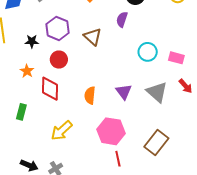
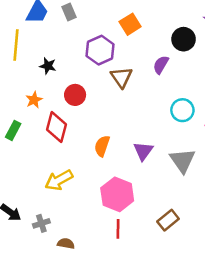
purple hexagon: (58, 28) -> (100, 50), moved
green rectangle: (21, 112) -> (13, 130), moved
brown rectangle: (156, 142) -> (168, 220), size x0.7

